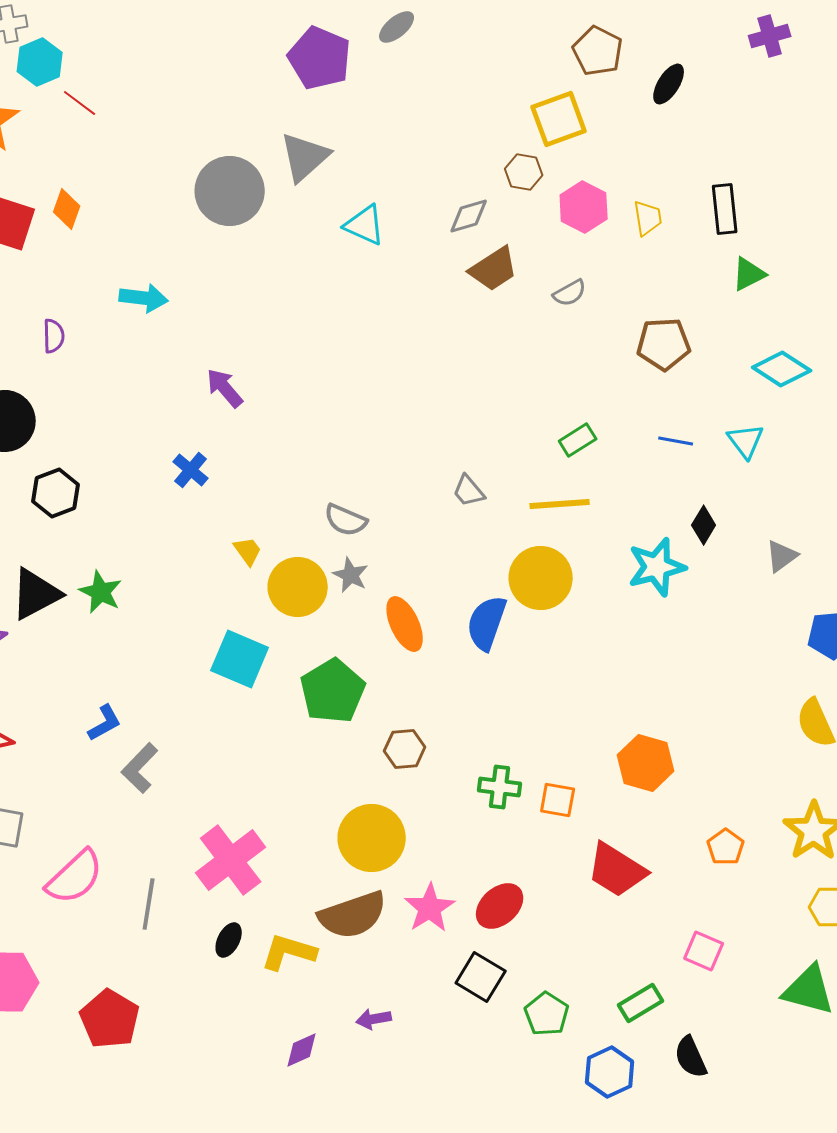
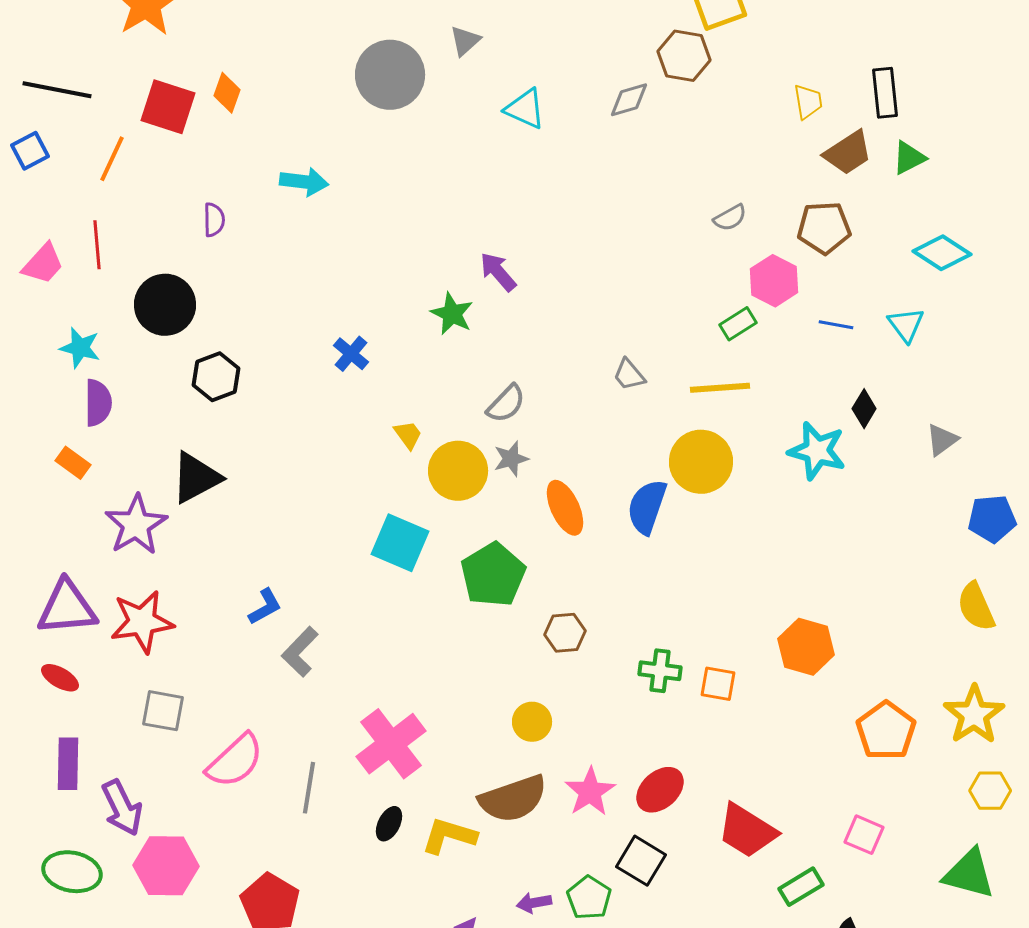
gray triangle: (305, 157) -> (465, 41), size x0.6
brown hexagon: (524, 172) -> (684, 56), size x1.4
pink hexagon: (584, 207) -> (774, 281), moved
brown trapezoid: (494, 269) -> (848, 153), moved
gray semicircle: (570, 293) -> (730, 218), moved
purple arrow: (225, 388) -> (498, 272), moved
gray semicircle: (346, 520) -> (506, 404), turned -69
cyan star: (657, 567) -> (817, 451), turned 30
gray star: (351, 575) -> (511, 459), turned 30
green star: (101, 592) -> (452, 314), moved
yellow circle: (372, 838) -> (532, 722), size x0.6
orange pentagon: (726, 847) -> (886, 731), size x1.6
red trapezoid: (617, 870) -> (747, 831), moved
green pentagon: (547, 1014) -> (589, 898), moved

